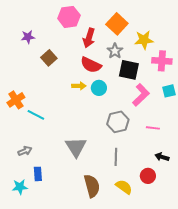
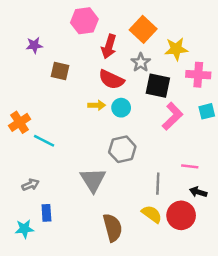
brown square: (49, 58) -> (60, 71), turned -35
gray hexagon: (118, 122) -> (122, 149), moved
pink line: (153, 128) -> (190, 166), moved
gray line: (116, 157) -> (158, 184), moved
red circle: (148, 176) -> (181, 215), size x1.5
yellow semicircle: (124, 187) -> (152, 214), moved

